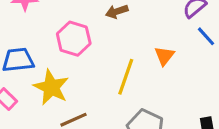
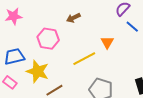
yellow line: (126, 77) -> (84, 59), turned 50

